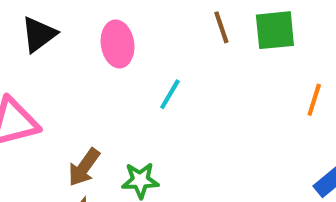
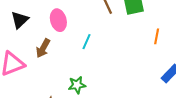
brown arrow: (84, 167) -> (43, 48), moved

